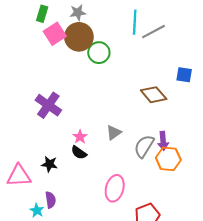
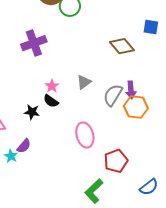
purple cross: (48, 105) -> (34, 43), moved, turned 35
black star: (49, 164) -> (32, 112), moved
pink ellipse: (115, 188) -> (85, 135), turned -30
purple semicircle: (50, 200) -> (24, 146), turned 49

